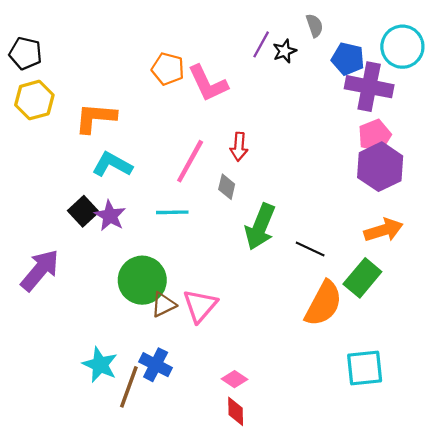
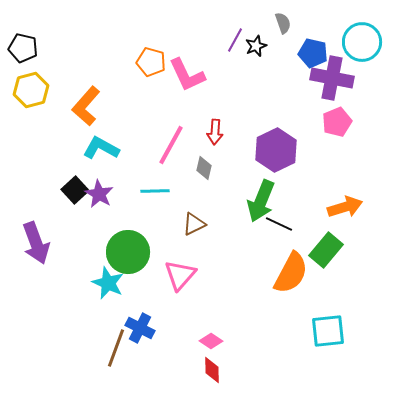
orange L-shape: (96, 118) -> (86, 106), turned -54
purple hexagon: (380, 167) -> (276, 150), moved
green arrow: (260, 227) -> (261, 201), moved
purple arrow: (40, 270) -> (36, 243), turned 120
brown triangle: (163, 305) -> (194, 224), moved
cyan star: (100, 365) -> (108, 283), moved

